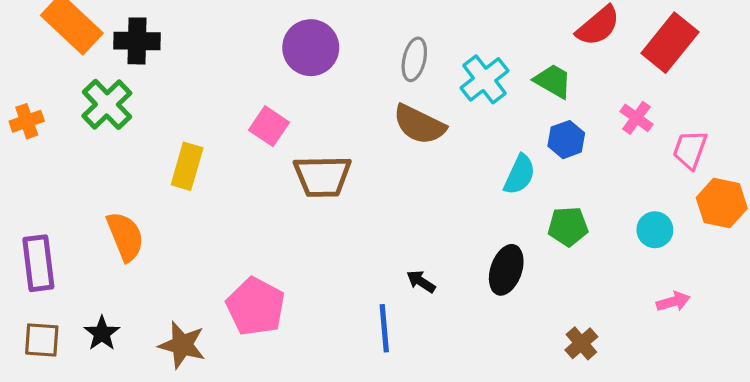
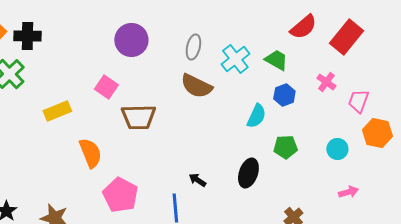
yellow rectangle: (187, 166) -> (57, 111), turned 52
orange semicircle: (125, 236) -> (90, 153), moved
pink pentagon: (256, 307) -> (120, 195), moved

